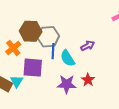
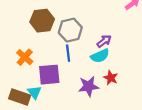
brown hexagon: (31, 31) -> (42, 21), moved
gray hexagon: (48, 37) -> (70, 30), moved
cyan semicircle: (68, 58) -> (100, 56), moved, turned -72

